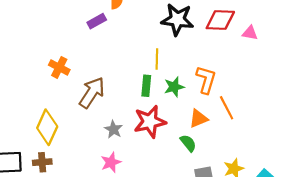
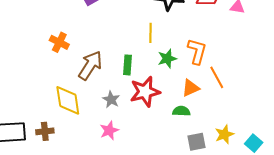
green rectangle: (146, 86) -> (127, 65), moved
yellow diamond: (47, 127) -> (68, 100), moved, turned -32
green semicircle: (188, 143) -> (181, 111), turned -48

